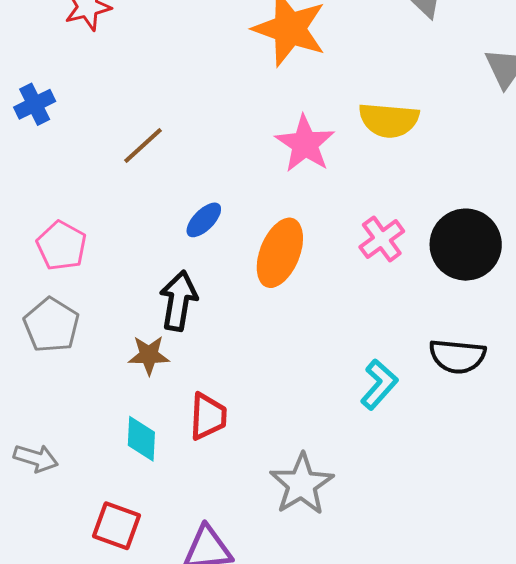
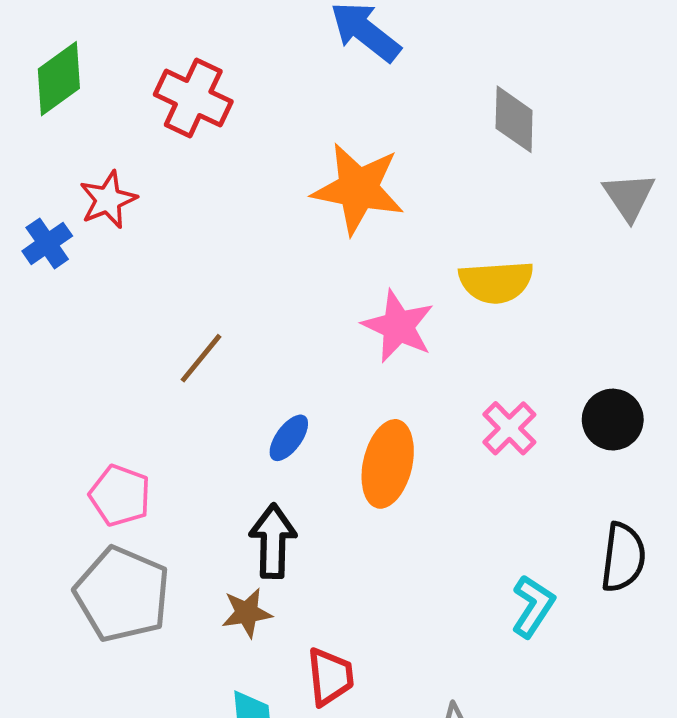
blue cross: (35, 104) -> (47, 243), moved
black circle: (466, 245) -> (613, 420), size x0.7
gray pentagon: (51, 325) -> (122, 594), size x1.4
black semicircle: (457, 356) -> (623, 557), turned -80

